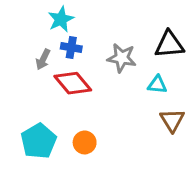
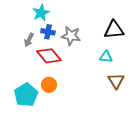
gray star: (122, 58) -> (71, 36), moved
orange circle: (85, 142) -> (49, 85), moved

